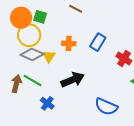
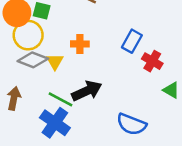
blue rectangle: (98, 42) -> (132, 41), moved
green line: (33, 80) -> (61, 99), moved
blue cross: (47, 103) -> (55, 123), size x1.6

